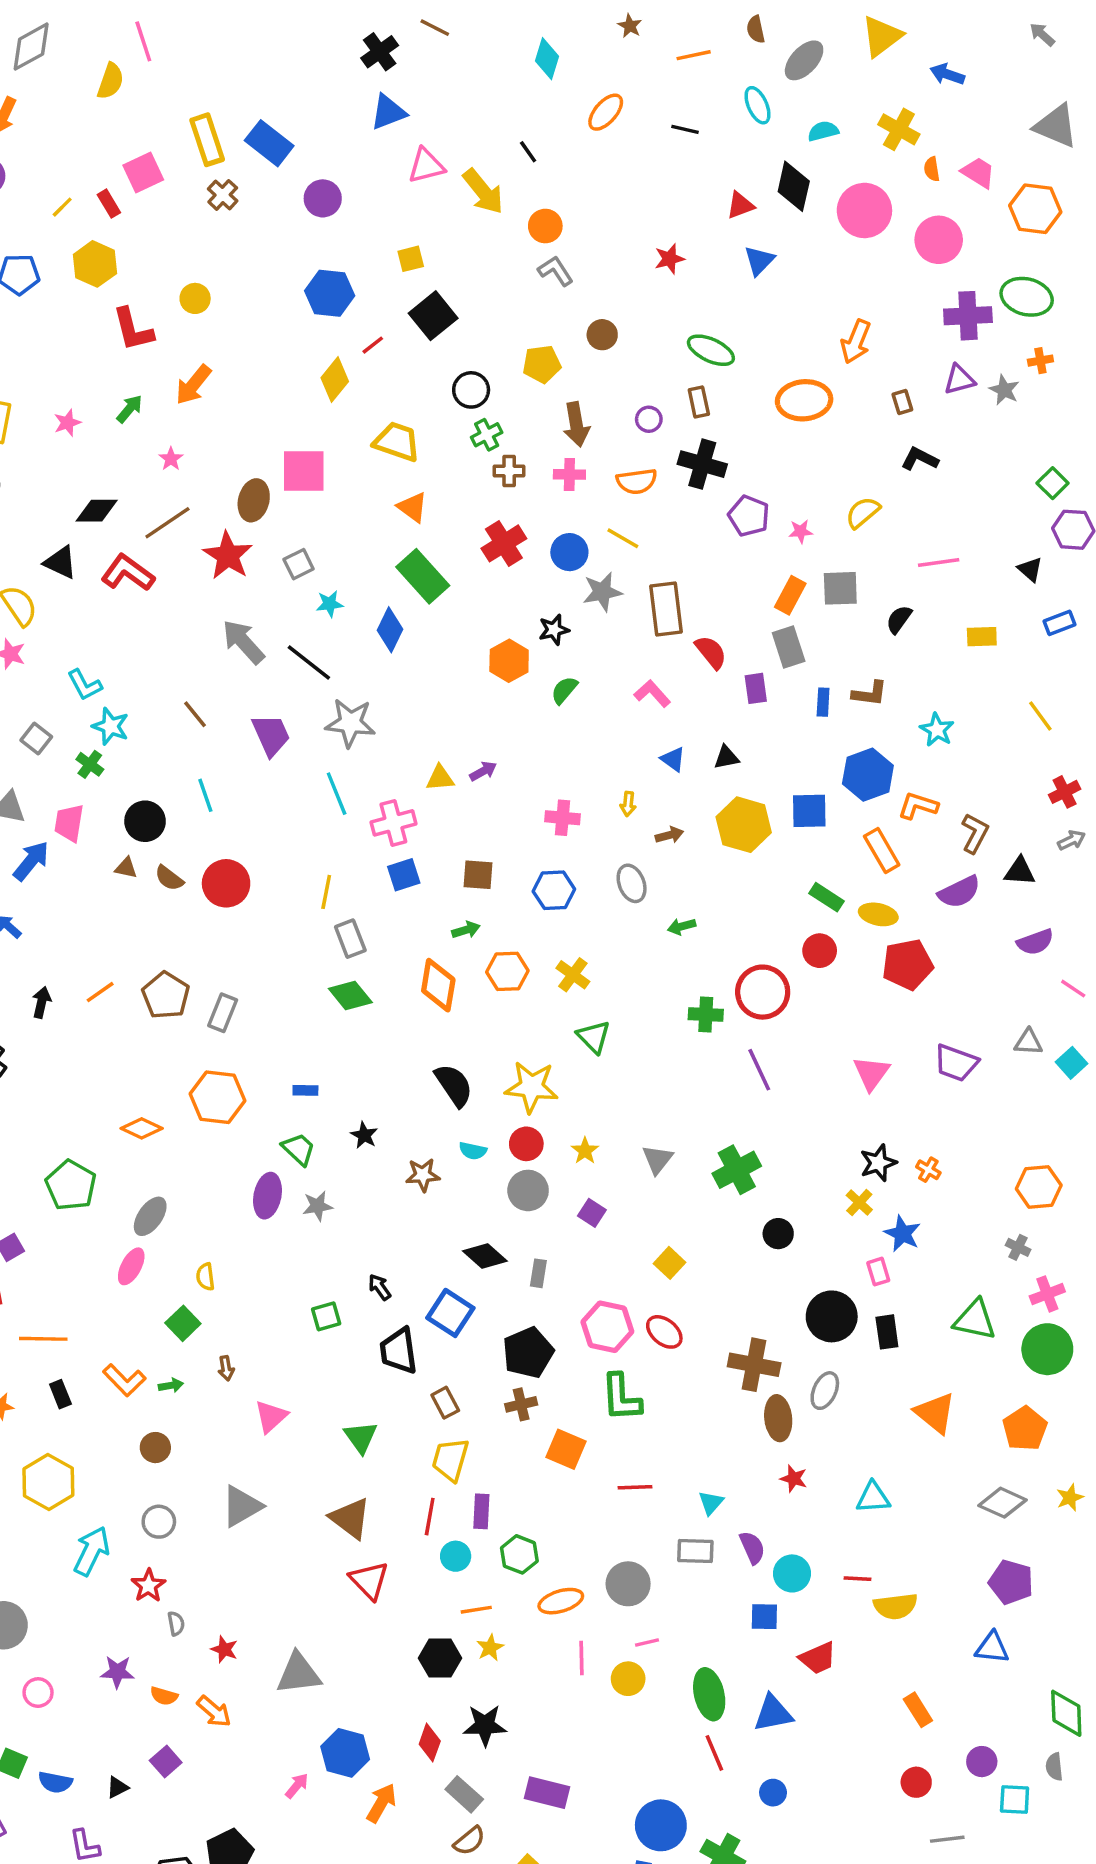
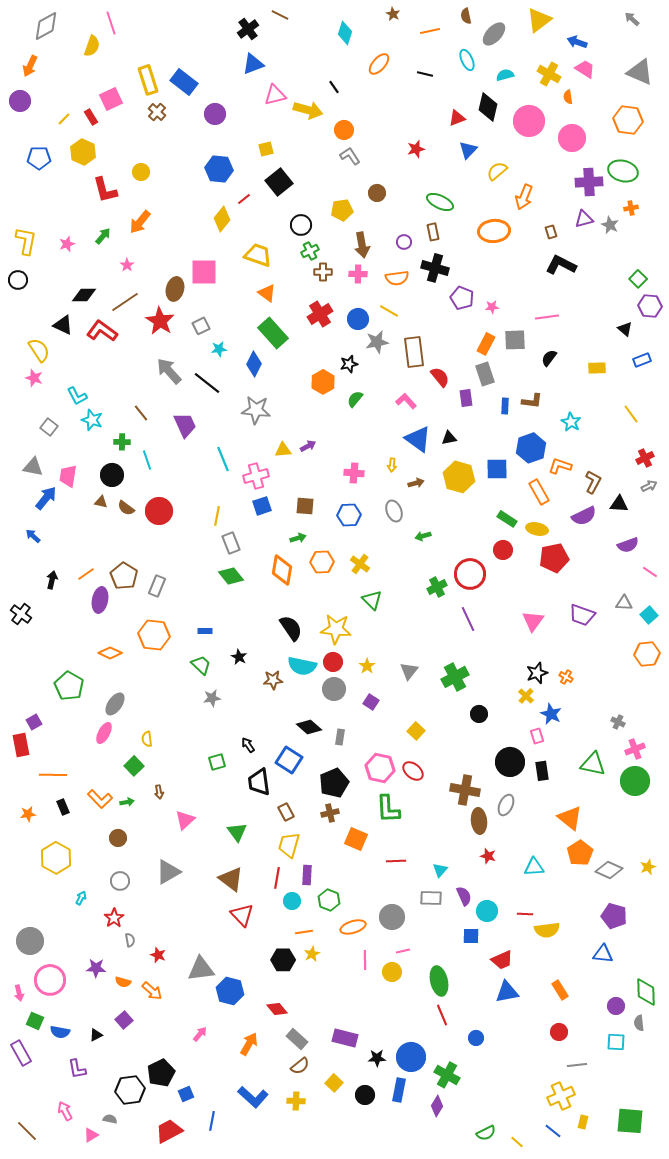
pink trapezoid: (978, 173) -> (585, 69), moved
yellow arrow: (483, 192) -> (308, 110), turned -36
black L-shape: (920, 459) -> (561, 265), size x1.4
yellow semicircle: (863, 512) -> (497, 171), moved
pink line: (939, 562) -> (547, 317), moved
gray star: (350, 723) -> (256, 410), moved
blue triangle: (673, 759) -> (418, 439), size x1.8
green cross: (90, 764) -> (122, 442), moved, turned -35
green cross: (706, 1014) -> (437, 587), turned -30
cyan semicircle: (473, 1151) -> (302, 666), size x1.8
orange hexagon: (1039, 1187) -> (647, 654), moved
purple ellipse: (268, 1196) -> (100, 600), moved
orange pentagon: (1025, 1429) -> (580, 853), moved
cyan arrow: (92, 1551) -> (81, 898), size x0.5
pink circle: (38, 1693) -> (50, 980), size x1.8
blue triangle: (773, 1713) -> (507, 992), moved
black star: (485, 1725) -> (377, 1058), moved, size x0.7
red diamond: (430, 1743) -> (277, 1009), turned -60
blue hexagon: (345, 1753) -> (230, 991), moved
purple circle: (982, 1762) -> (616, 1006), moved

